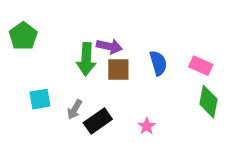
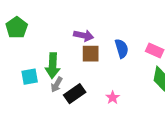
green arrow: (86, 59) -> (53, 66), moved

